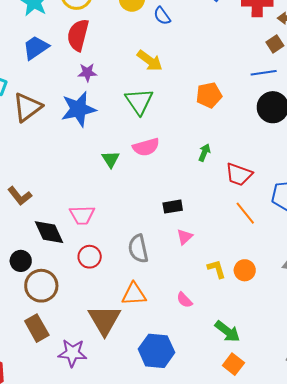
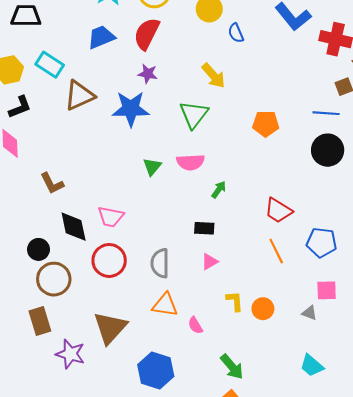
green arrow: (204, 152) -> (219, 190), moved
red circle: (90, 257) -> (109, 260), size x1.4
orange triangle: (134, 294) -> (165, 305), moved

